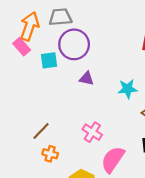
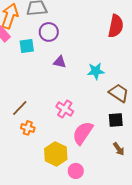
purple circle: (74, 44) -> (49, 32), size x0.7

